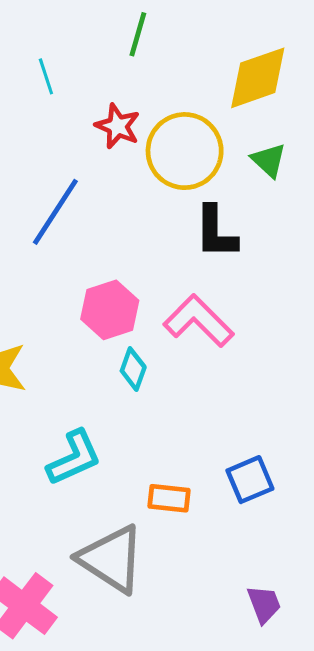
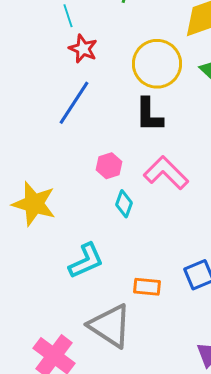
red star: (118, 126) -> (83, 49), moved
black L-shape: (216, 232) -> (149, 115), moved
pink hexagon: (110, 310) -> (109, 166), size x0.7

